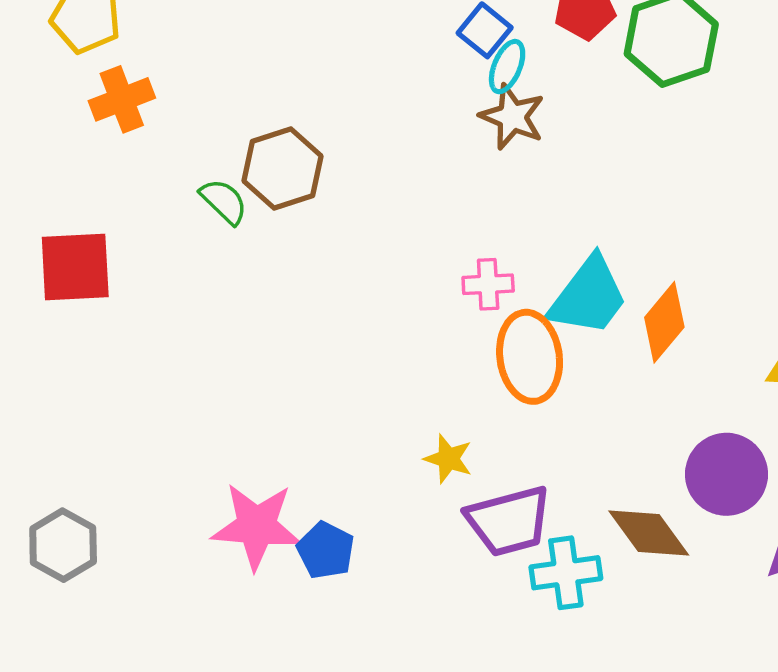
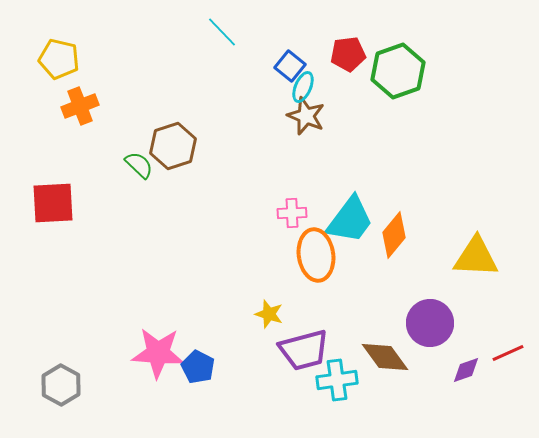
gray hexagon: (63, 545) -> (61, 385), moved

